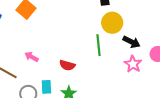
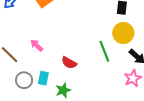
green line: (99, 45) -> (104, 51), turned -30

